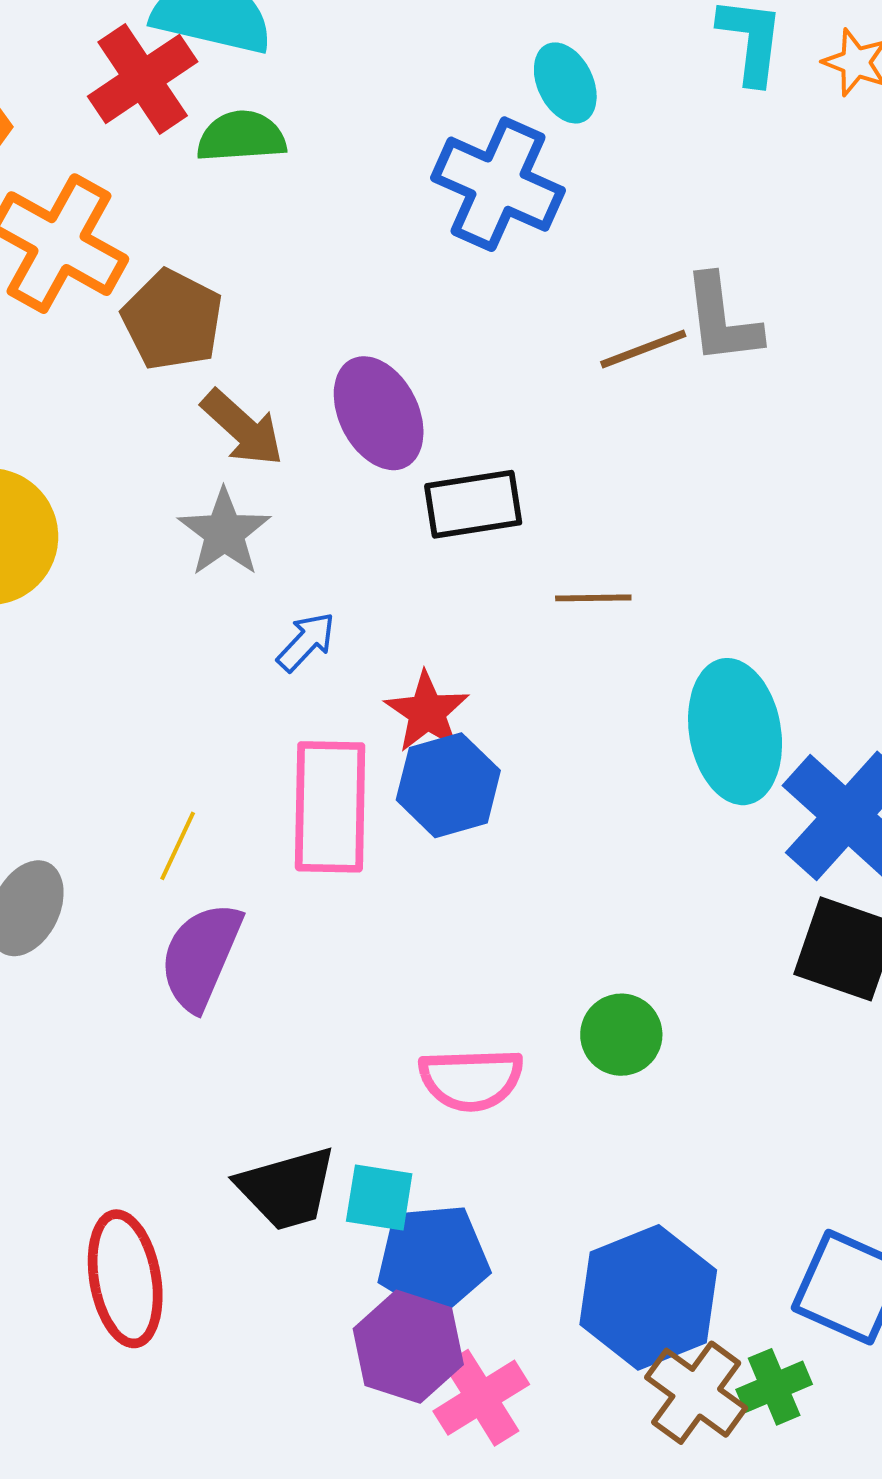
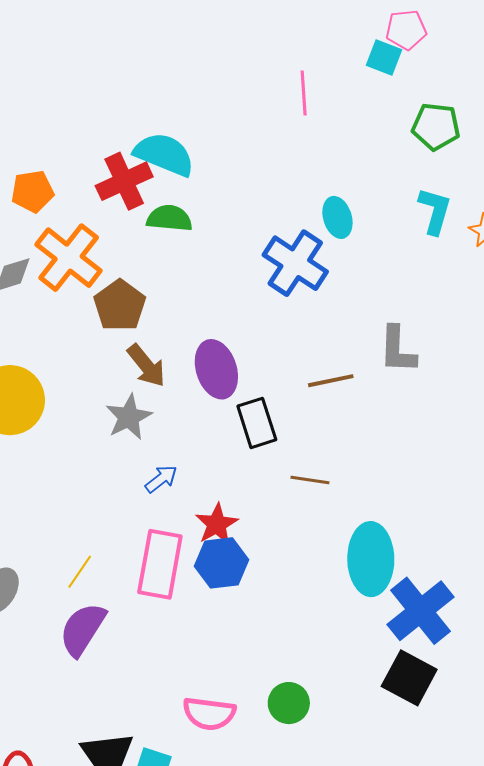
brown line: (643, 349) -> (331, 381), moved
black rectangle: (473, 504) -> (257, 423), turned 72

